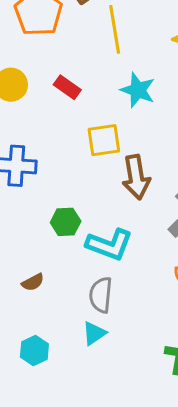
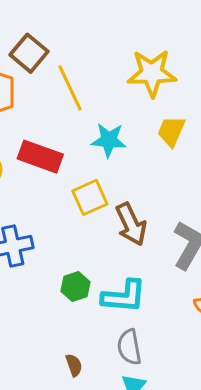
red rectangle: (67, 87) -> (40, 157), size x1.6
brown semicircle: (33, 282) -> (74, 365), moved, turned -65

